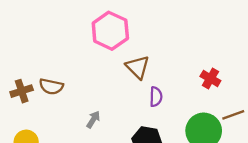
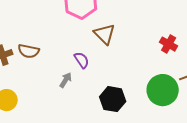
purple semicircle: (156, 97) -> (82, 60), moved, turned -36

